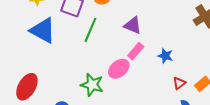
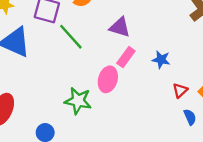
green line: (90, 30) -> (71, 37), turned -60
pink ellipse: (119, 69) -> (108, 79), turned -30

